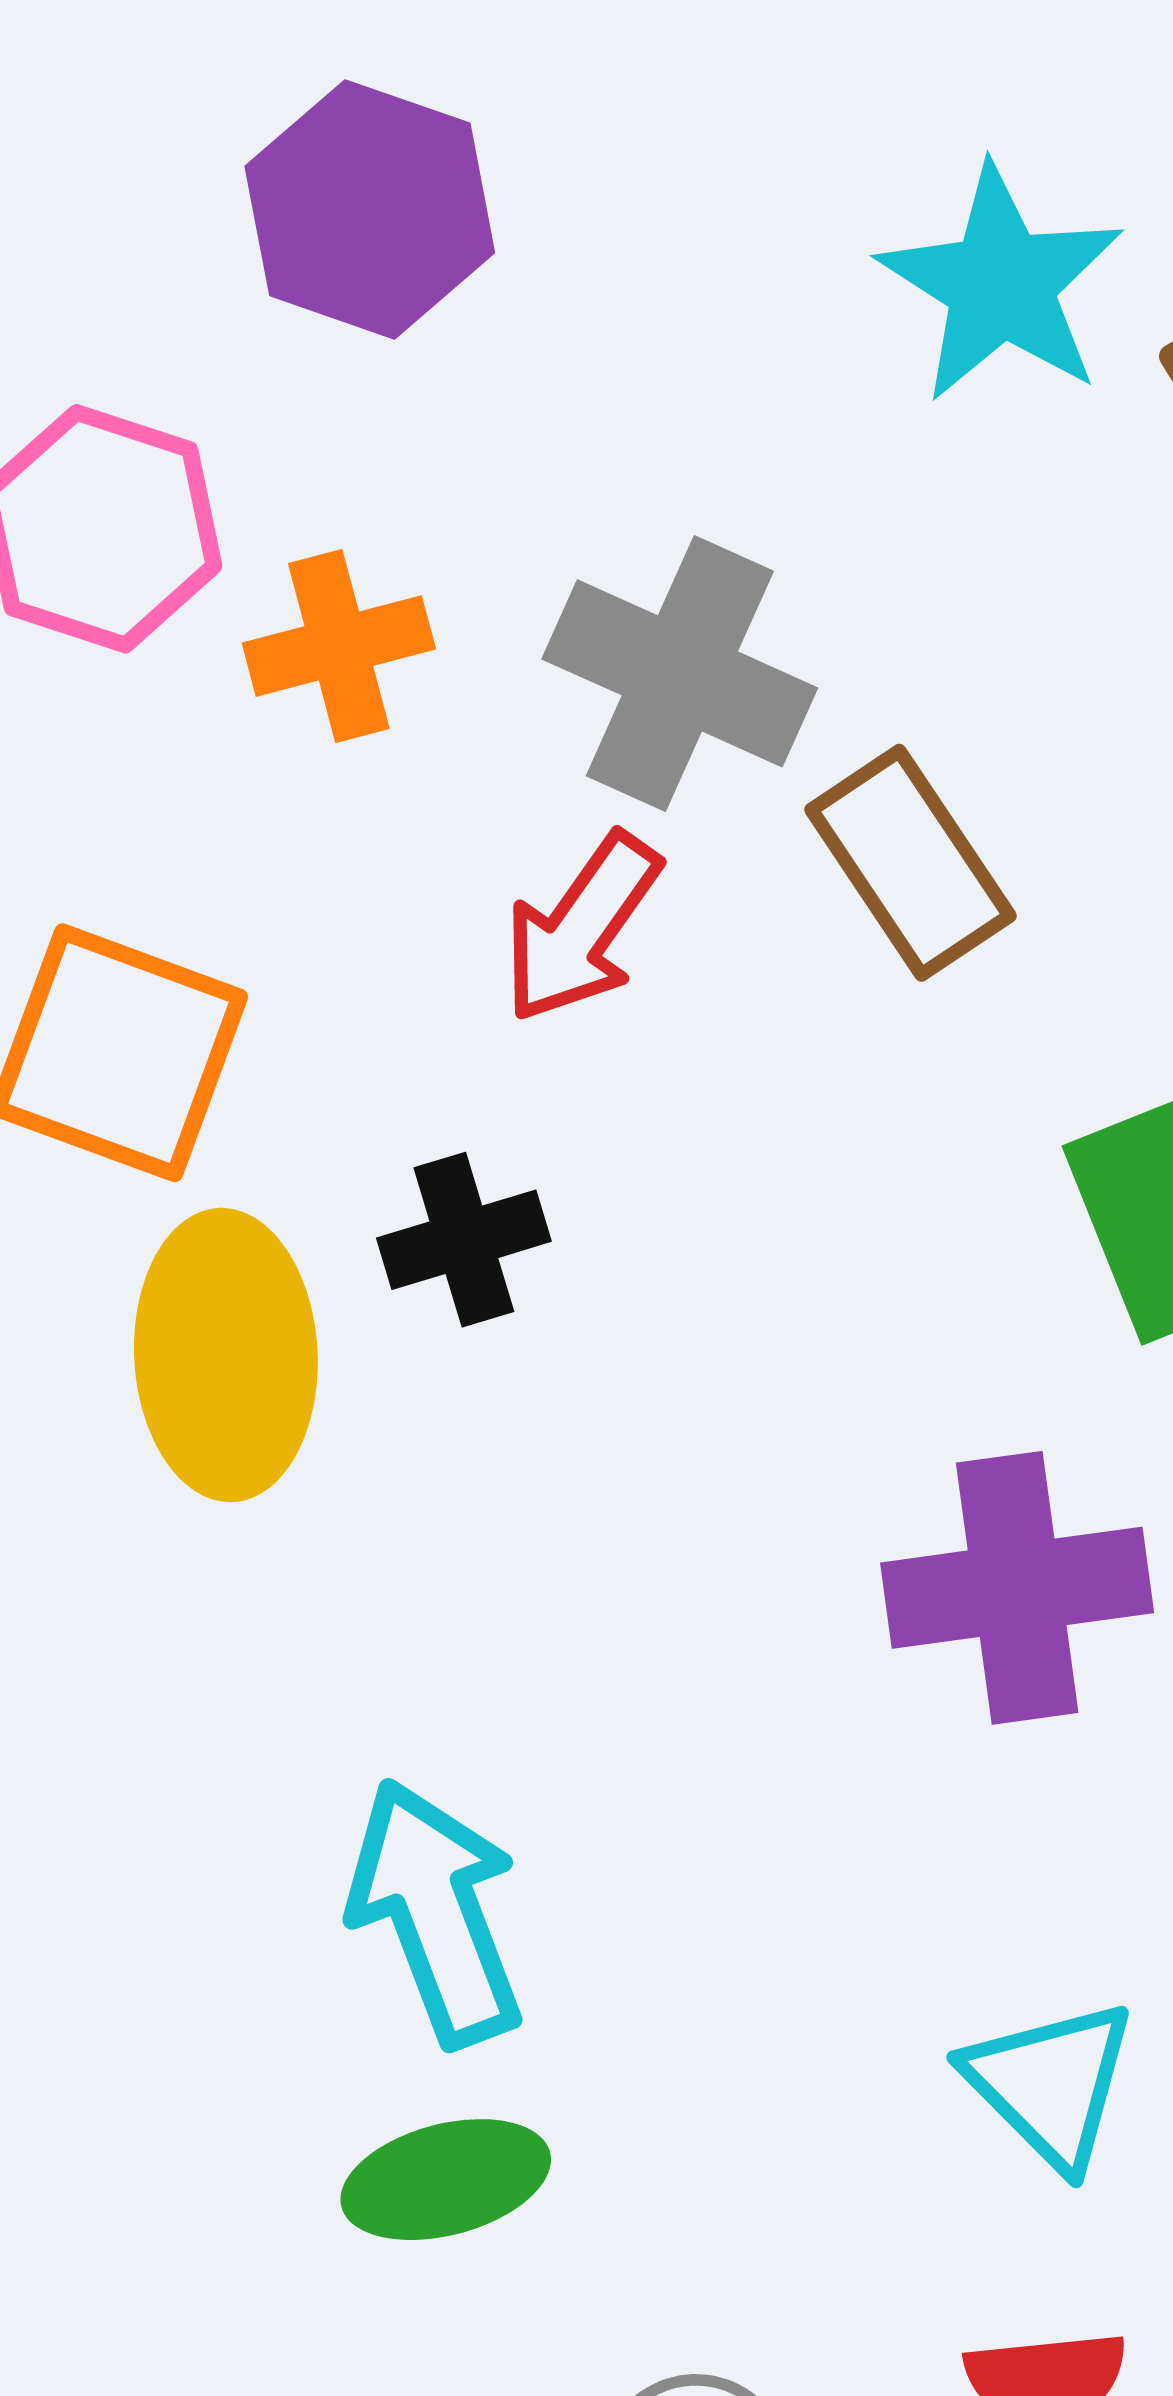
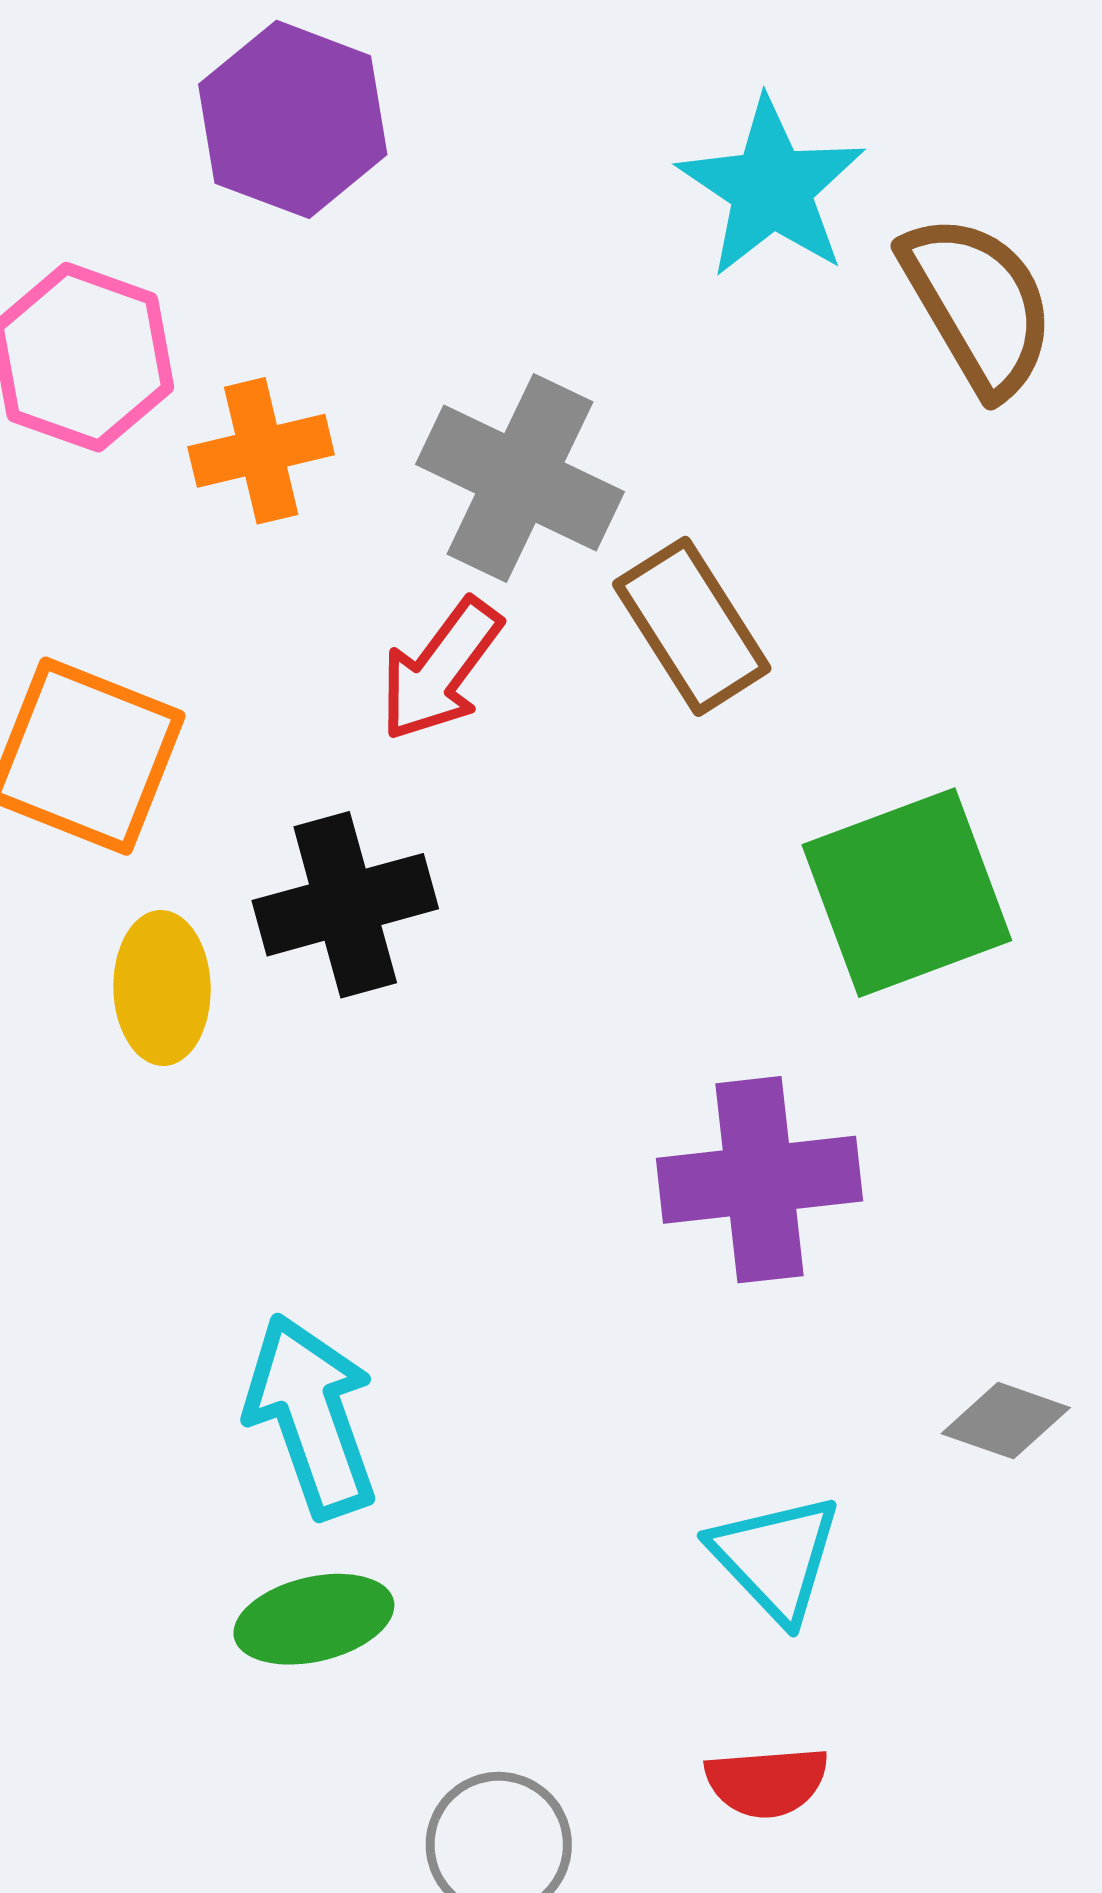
black cross: (464, 1240) -> (345, 905), size x1.4
yellow ellipse: (226, 1355) -> (162, 988), size x0.7

